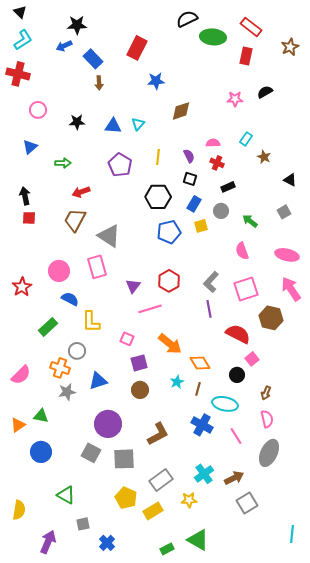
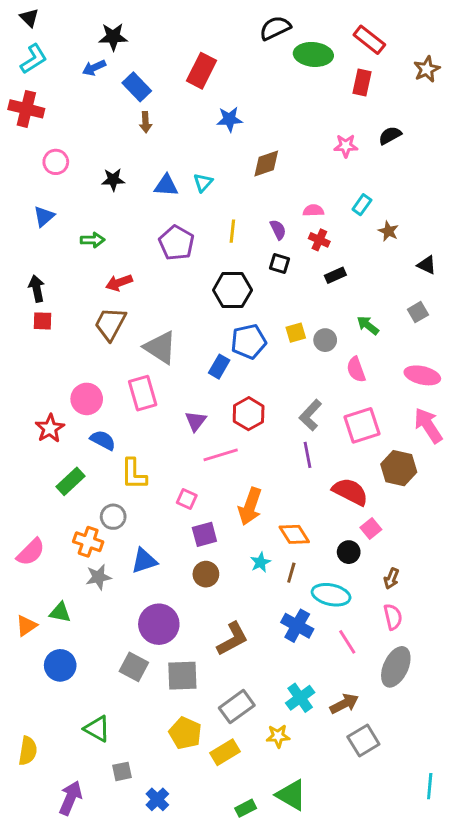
blue rectangle: (194, 204) -> (219, 367), moved
gray circle: (221, 211) -> (325, 340), moved
red star: (22, 287) -> (50, 428), moved
orange arrow: (170, 344) -> (250, 506), turned 70

